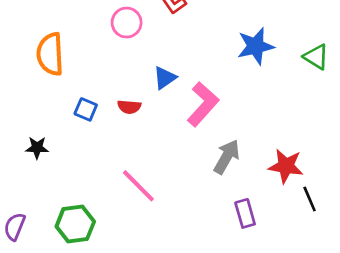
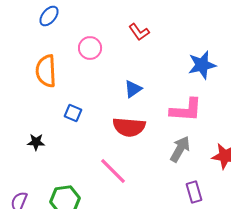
pink circle: (127, 23) -> (90, 48), moved
pink L-shape: (203, 104) -> (186, 110), moved, turned 52
red semicircle: (129, 107) -> (129, 127), moved, size x1.8

